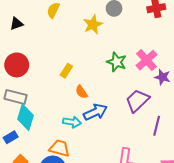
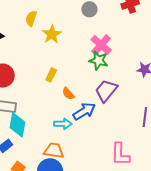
yellow star: (93, 25) -> (52, 34), moved
pink cross: (146, 60) -> (101, 45), moved
purple trapezoid: (137, 101) -> (106, 91), moved

